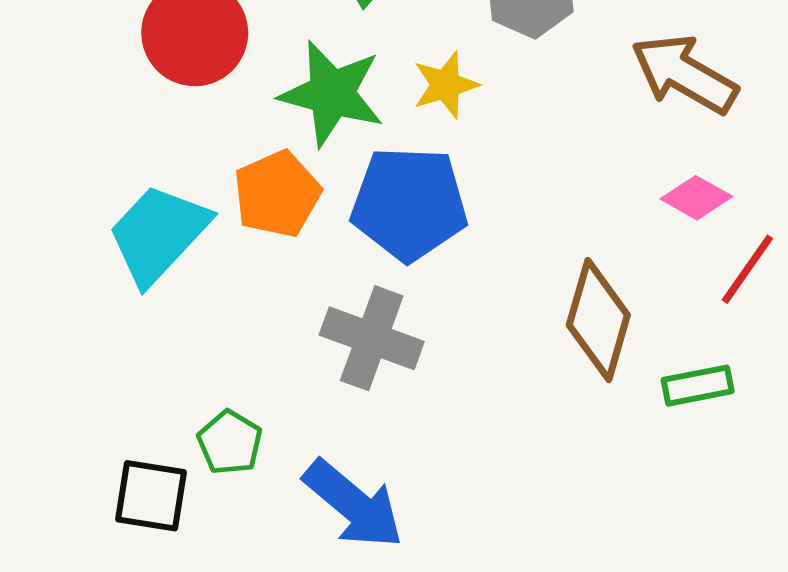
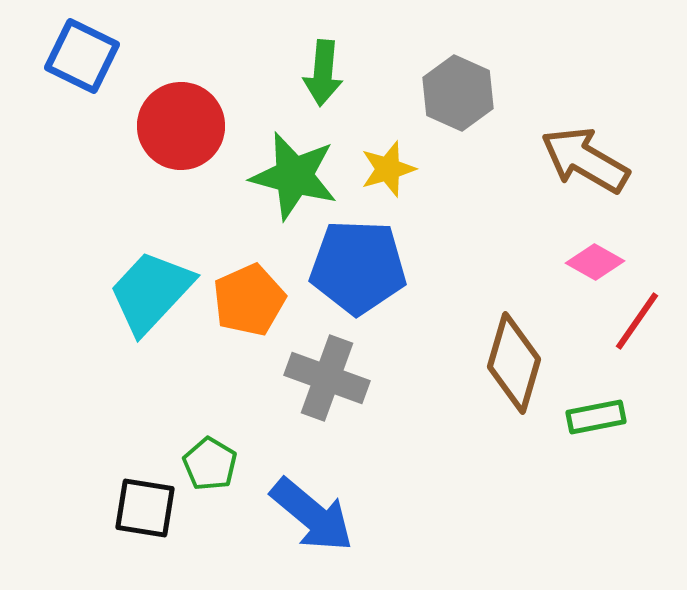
orange pentagon: (277, 194) -> (249, 300), moved

